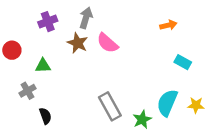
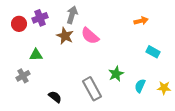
red circle: (12, 50) -> (19, 24), moved
cyan semicircle: (167, 103) -> (140, 86), size x0.6
black semicircle: (45, 116) -> (55, 97), moved, turned -32
green star: (142, 119) -> (116, 74), moved

